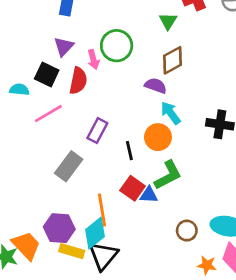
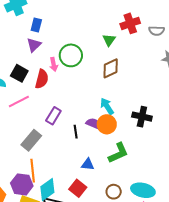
purple triangle: (64, 46) -> (34, 45), moved
purple semicircle: (156, 86) -> (94, 124), moved
orange circle: (158, 137) -> (107, 124), moved
green L-shape: (168, 175) -> (118, 153), moved
red square: (133, 188) -> (78, 188), moved
orange line: (102, 210) -> (33, 171), moved

